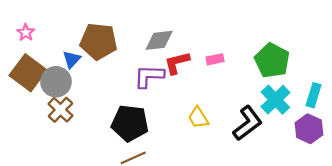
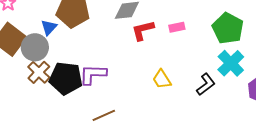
purple L-shape: (149, 76) -> (93, 74), moved
black pentagon: (130, 123) -> (66, 78), moved
black L-shape: (247, 123) -> (206, 84), size x0.7

